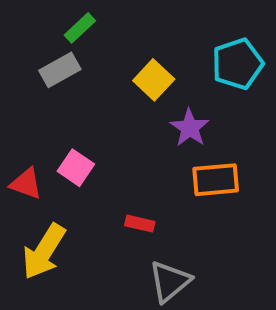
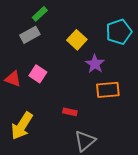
pink square: (76, 168) -> (38, 74), moved
red triangle: (26, 184) -> (13, 79), moved

